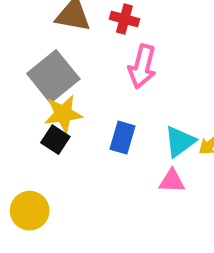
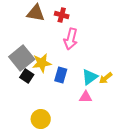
gray square: (53, 76) -> (22, 58), moved
yellow star: (63, 114) -> (42, 63), moved
yellow circle: (30, 211) -> (41, 119), moved

